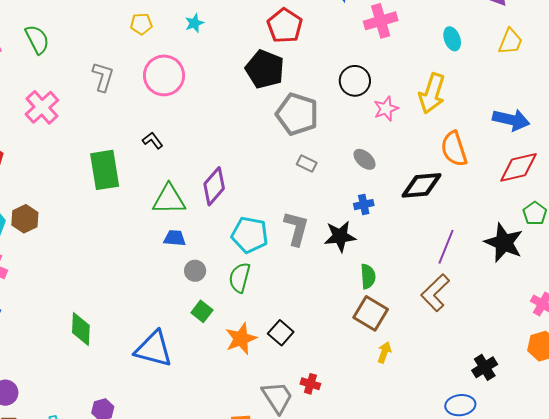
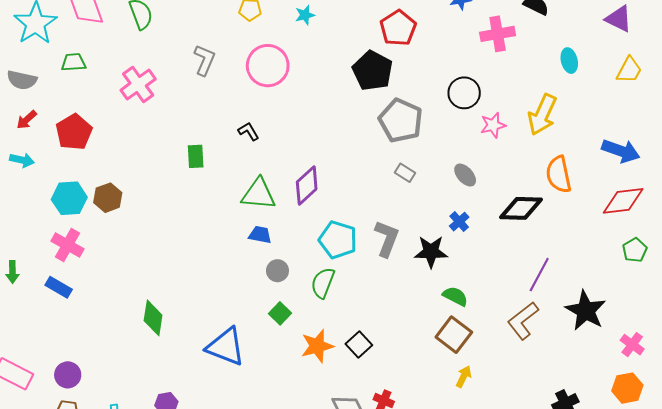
green rectangle: (105, 170) -> (196, 156), size x0.6
blue cross: (364, 205) -> (459, 222), turned -36
black star: (504, 243) -> (586, 311), moved
green semicircle: (368, 276) -> (455, 296), turned -65

